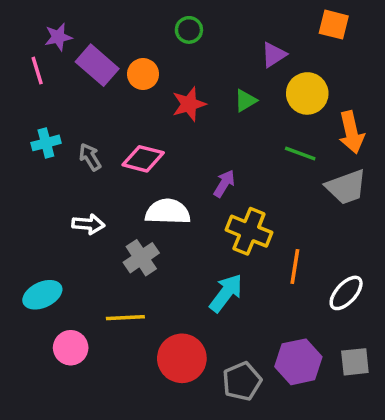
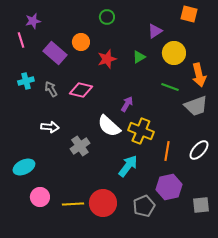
purple rectangle: (97, 65) -> (55, 53), moved
white semicircle: (168, 212) -> (109, 126), moved, turned -140
white ellipse: (346, 293) -> (199, 150), moved
yellow line: (125, 318) -> (73, 204), moved
purple hexagon: (298, 362) -> (169, 187), moved
gray pentagon: (242, 381) -> (144, 206), moved

